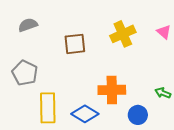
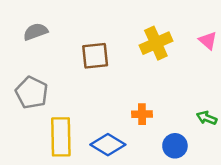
orange cross: (112, 90) -> (142, 114), size x0.6

